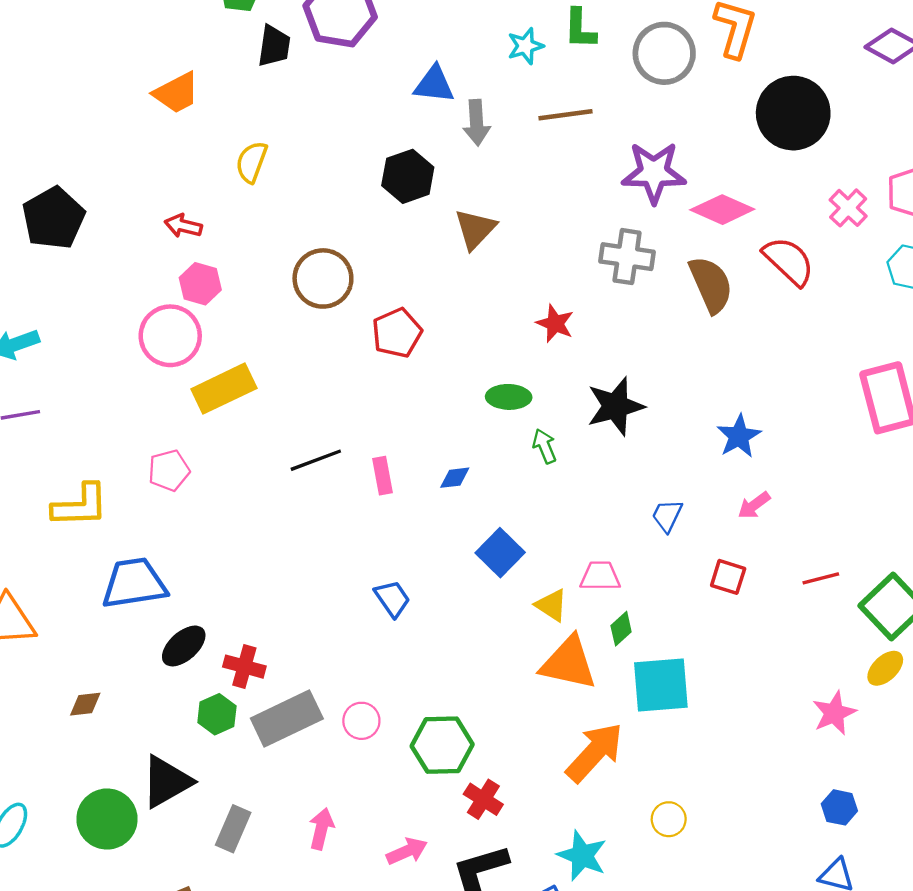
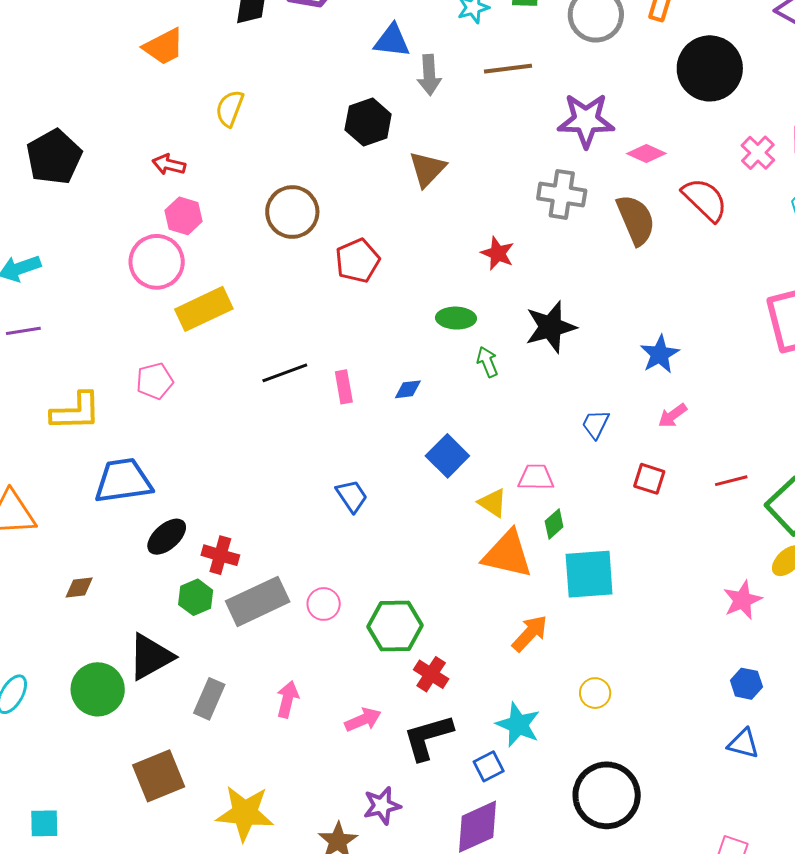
pink diamond: (722, 210) -> (646, 153), size x0.7
orange arrow: (595, 752) -> (530, 633), size x0.7

